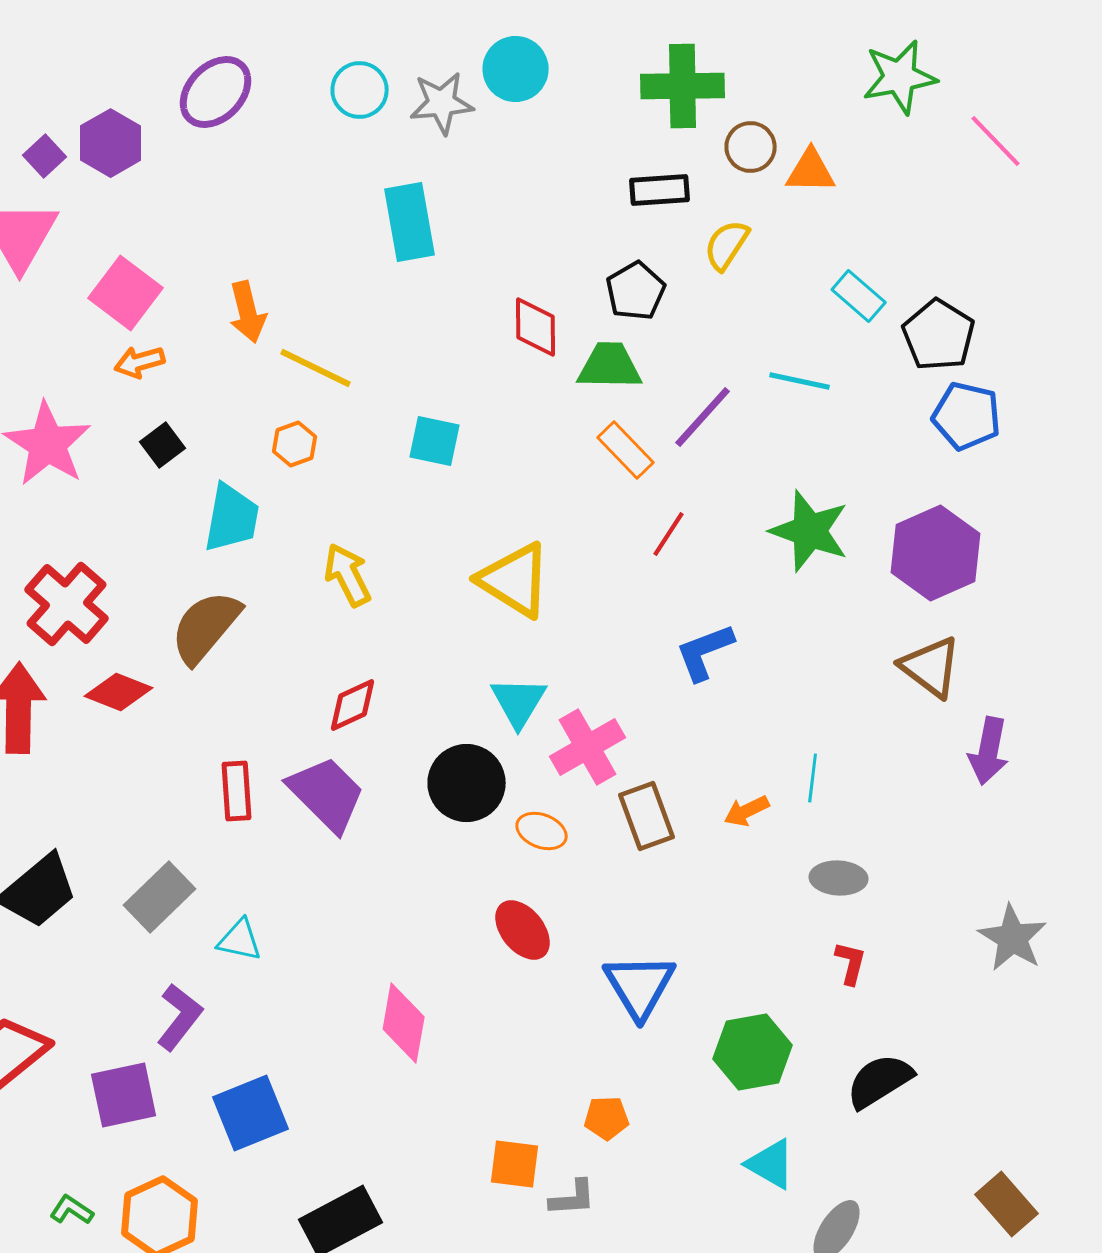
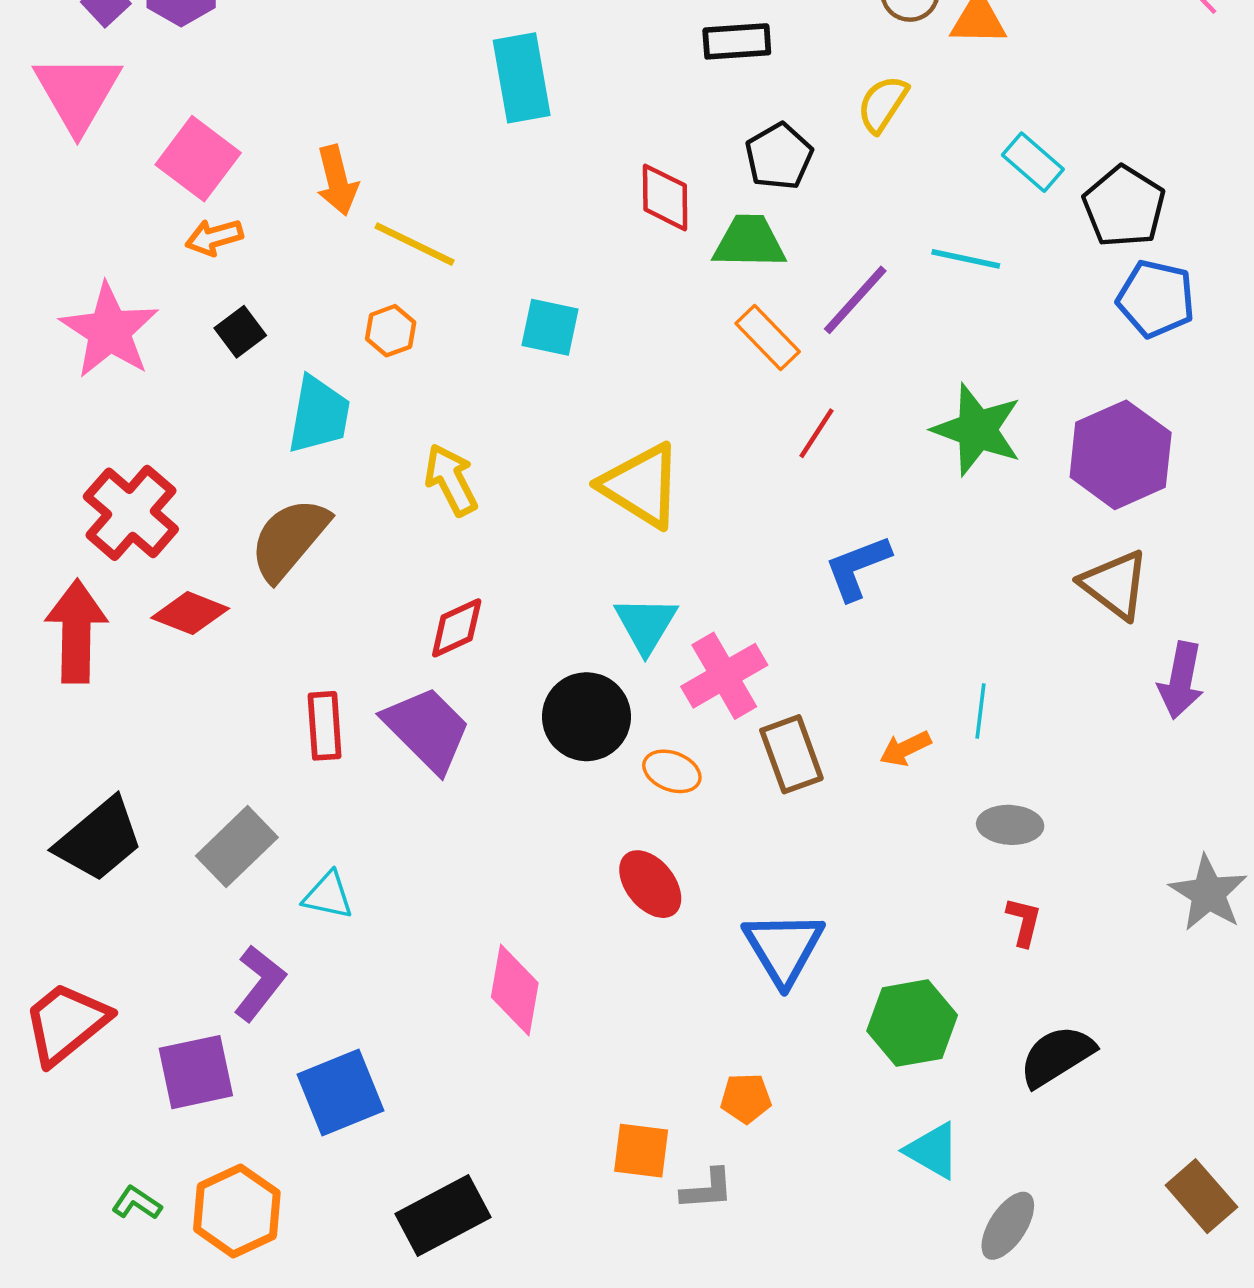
black rectangle: (660, 190) -> (737, 41), moved

